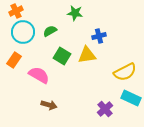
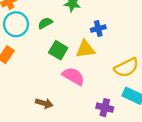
pink semicircle: (39, 75) -> (73, 76), moved
purple cross: (105, 109) -> (105, 108), turned -35

